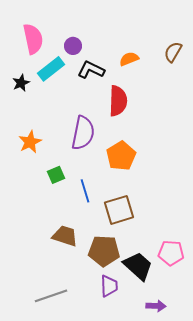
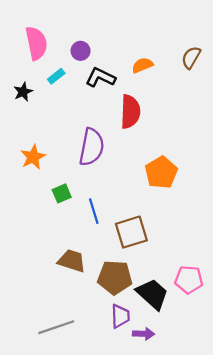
cyan rectangle: (51, 69) -> (56, 76), size x0.6
orange pentagon: (121, 156) -> (161, 172), moved
purple arrow: (156, 306) -> (144, 334), moved

